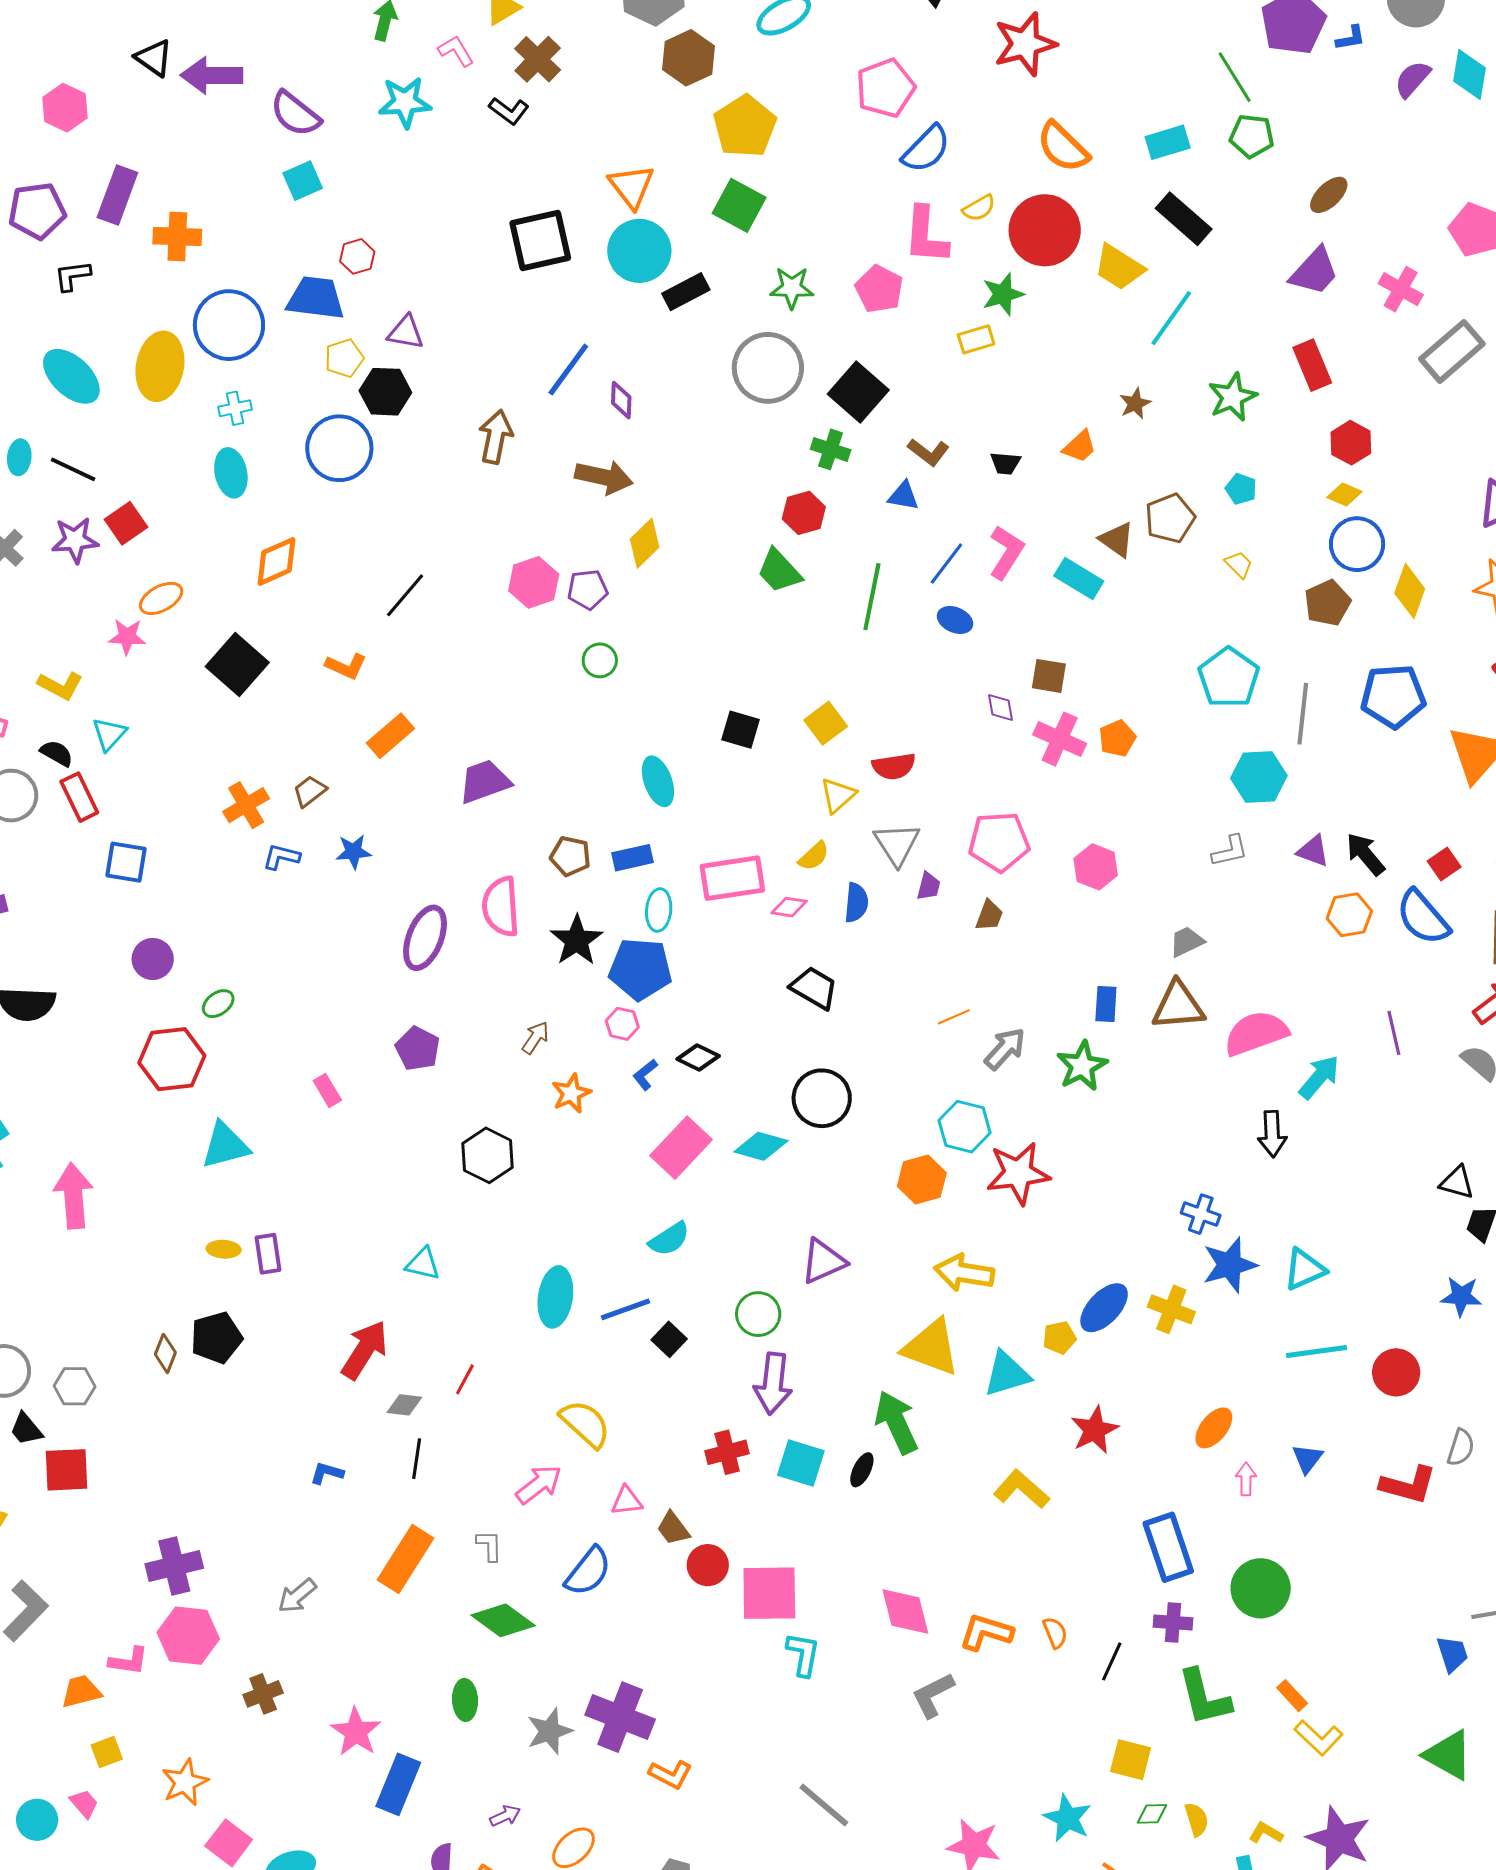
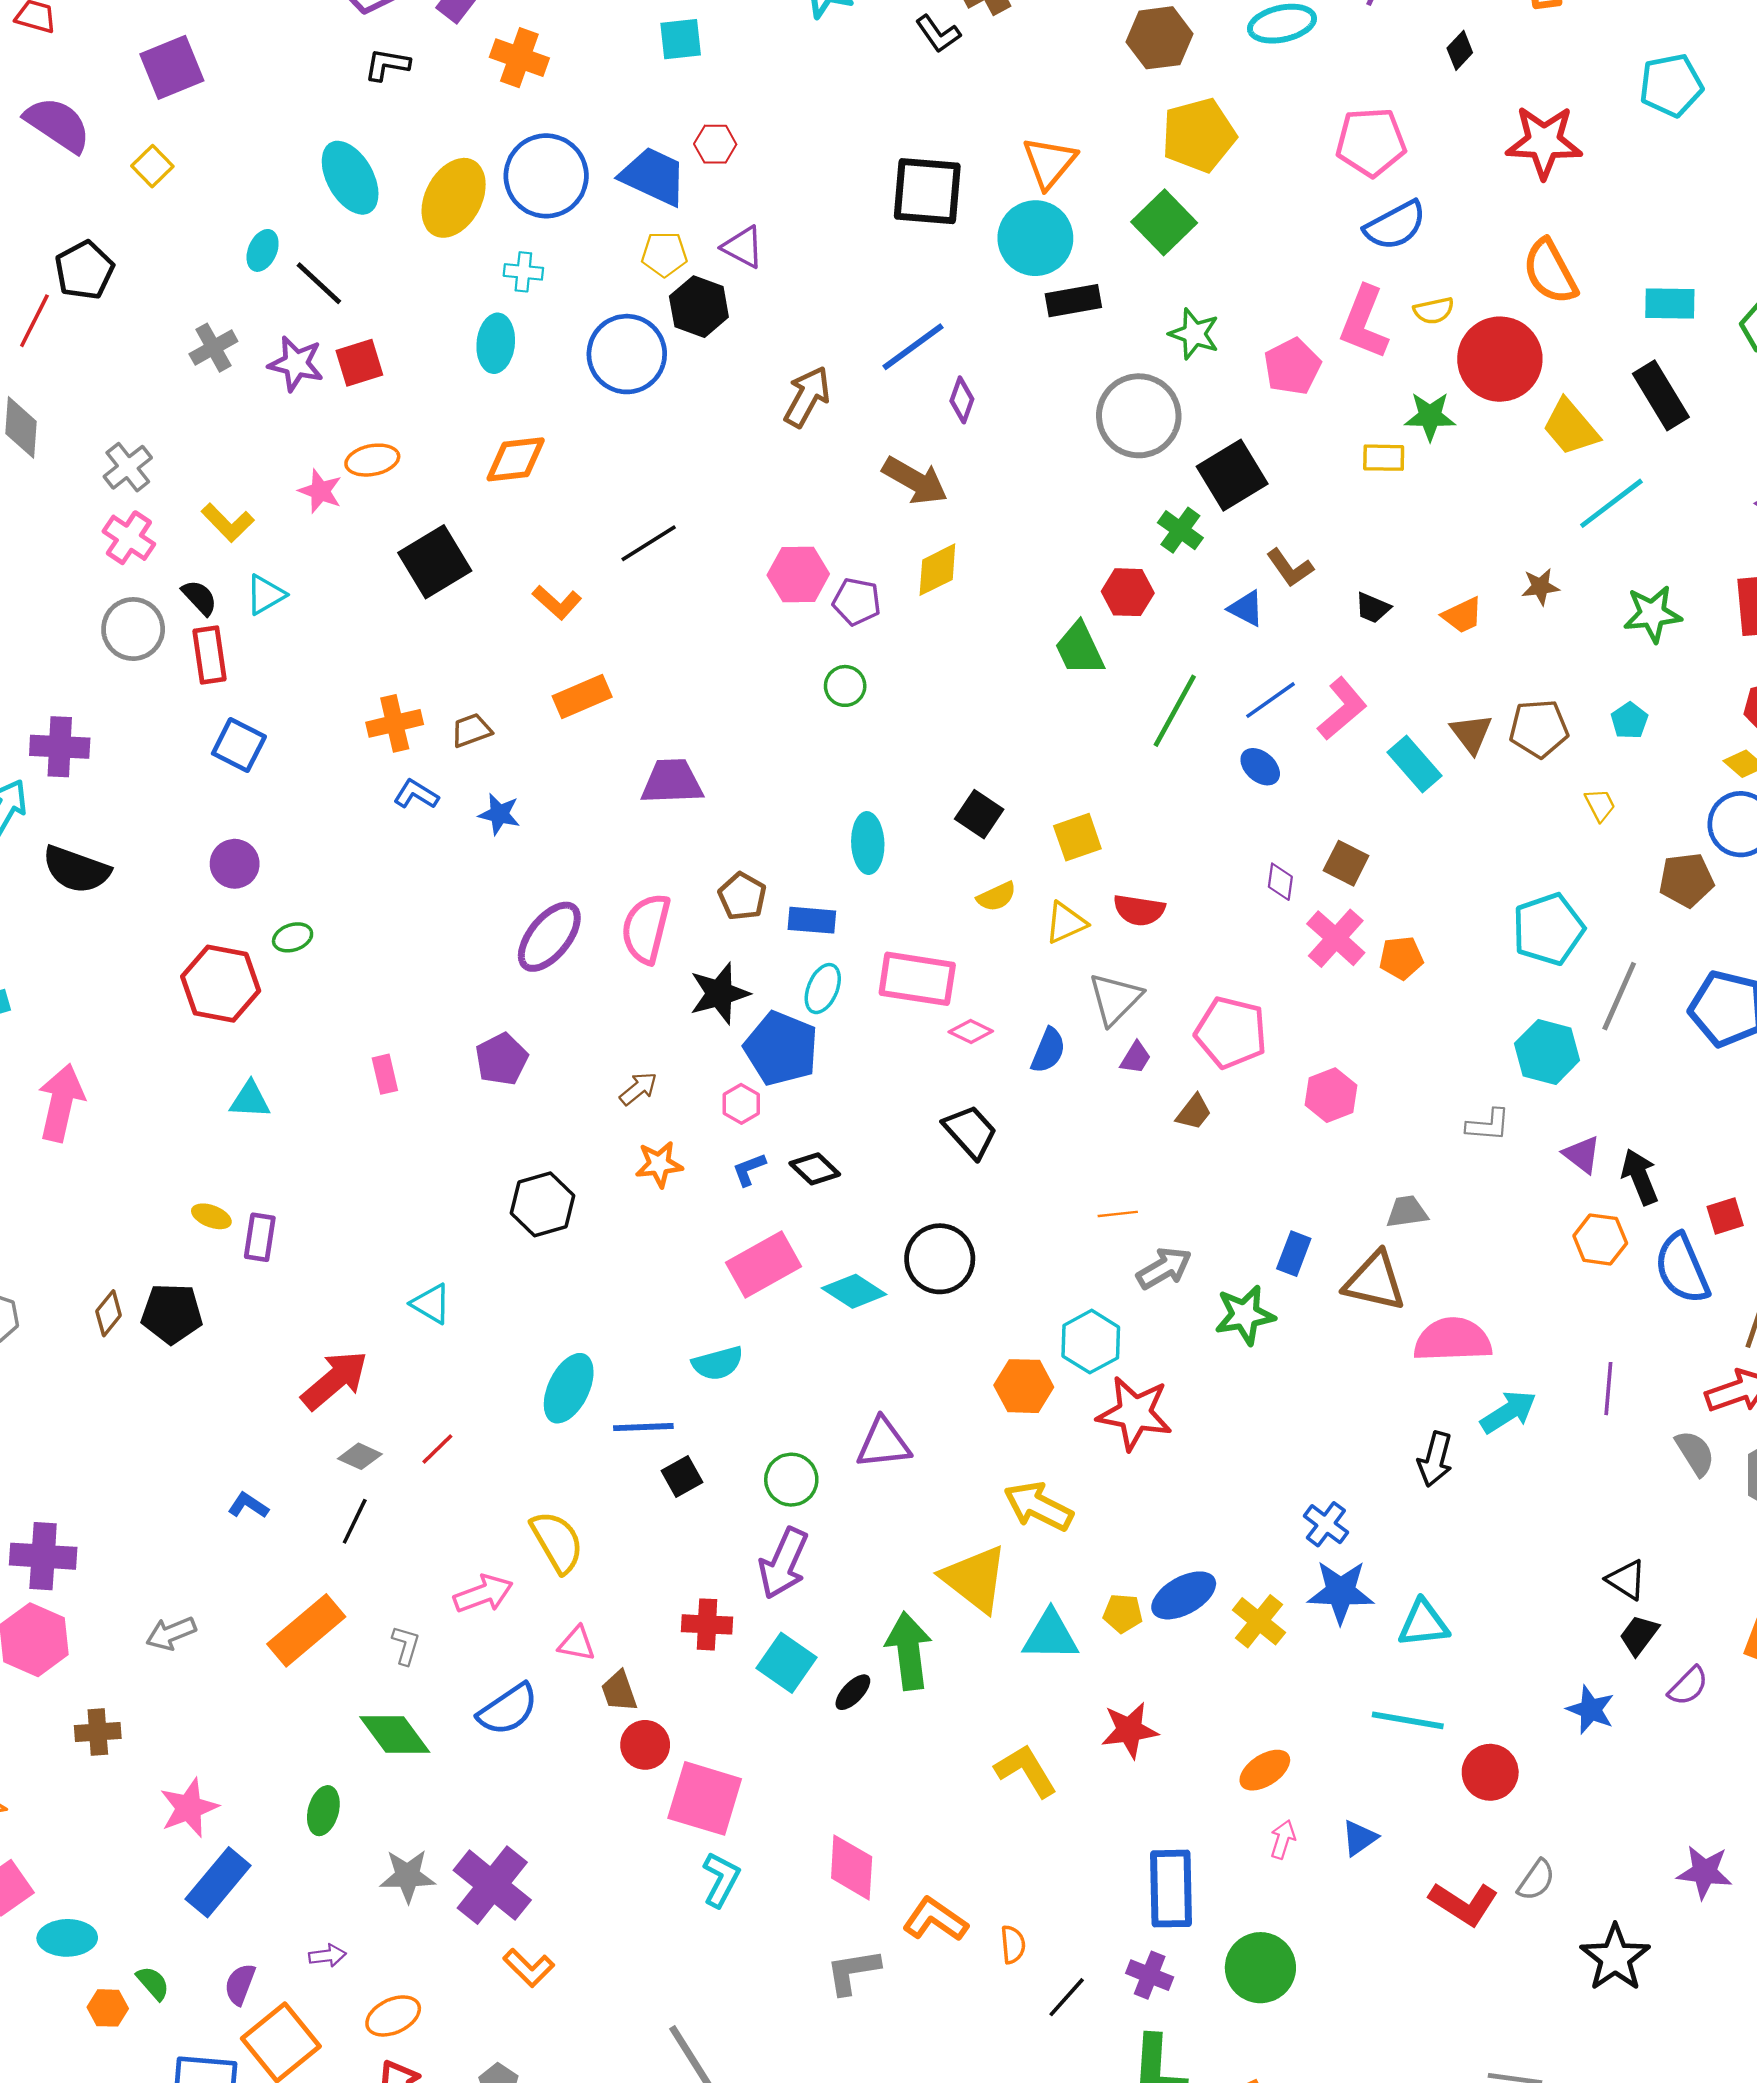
yellow semicircle: (814, 856) -> (997, 897), moved
cyan triangle: (225, 1145) -> (250, 1100), size x0.7

